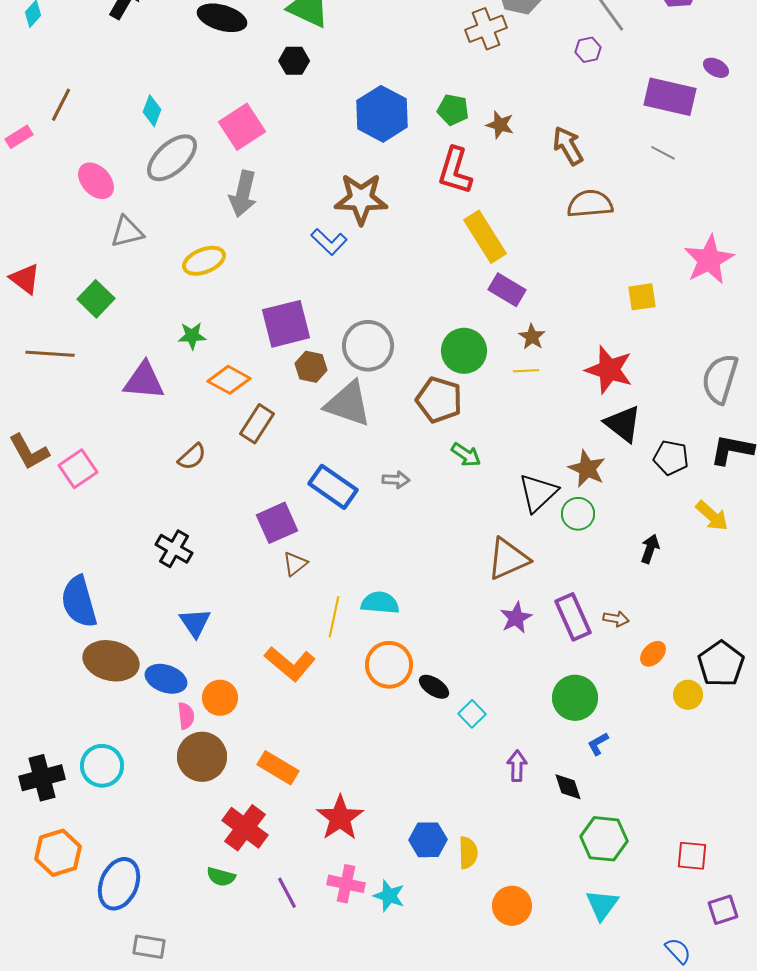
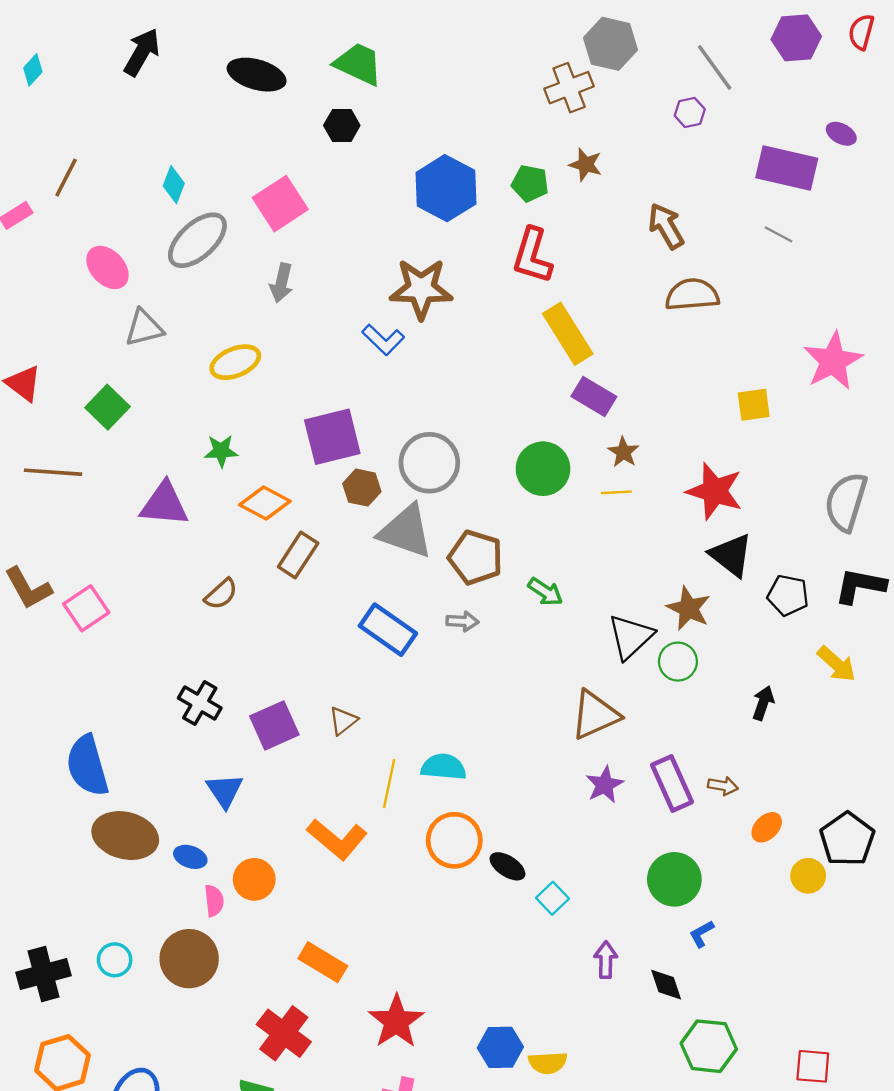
brown star: (500, 125) -> (586, 165), moved
gray arrow: (243, 194) -> (281, 283), size x0.7
brown pentagon: (439, 400) -> (476, 557), moved
purple square: (277, 523) -> (274, 725), moved
blue ellipse: (166, 679) -> (190, 857), size x0.7
brown circle: (202, 757) -> (189, 959), moved
cyan circle: (102, 766) -> (115, 960), size x0.7
yellow semicircle: (468, 853) -> (548, 1063), turned 88

